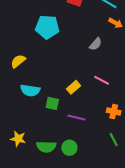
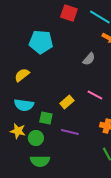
yellow semicircle: (18, 61) -> (22, 75), moved
yellow star: (18, 139) -> (18, 131), moved
green circle: (69, 148) -> (36, 138), moved

